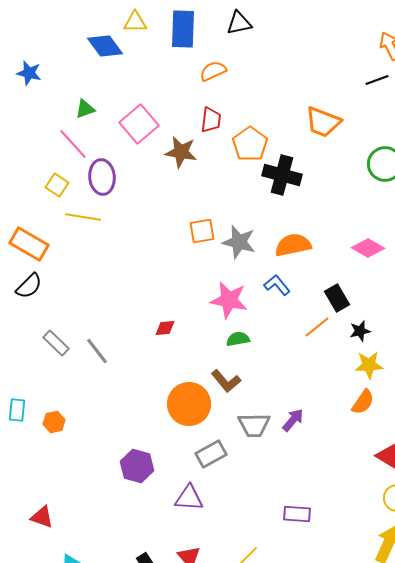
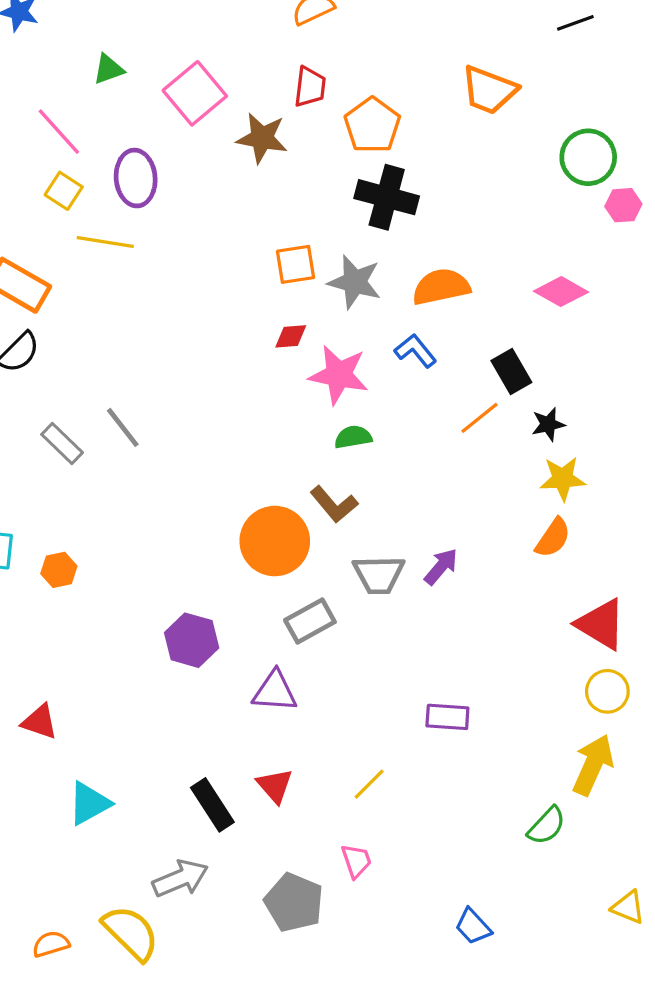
pink line: (73, 144) -> (59, 132), moved
black cross: (282, 175) -> (387, 197), moved
red diamond: (165, 328) -> (291, 336), moved
gray line: (97, 351) -> (123, 427), moved

